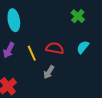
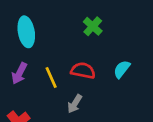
green cross: (78, 16) -> (93, 26), moved

